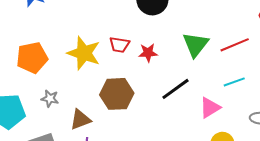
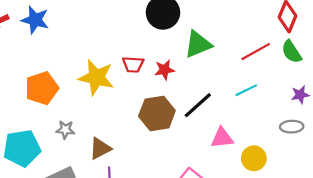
green triangle: (196, 44) -> (198, 44), moved, turned 36
cyan line: (234, 82) -> (246, 90), moved
brown hexagon: (117, 94) -> (157, 113), moved
pink triangle: (210, 108) -> (222, 138), moved, turned 30

